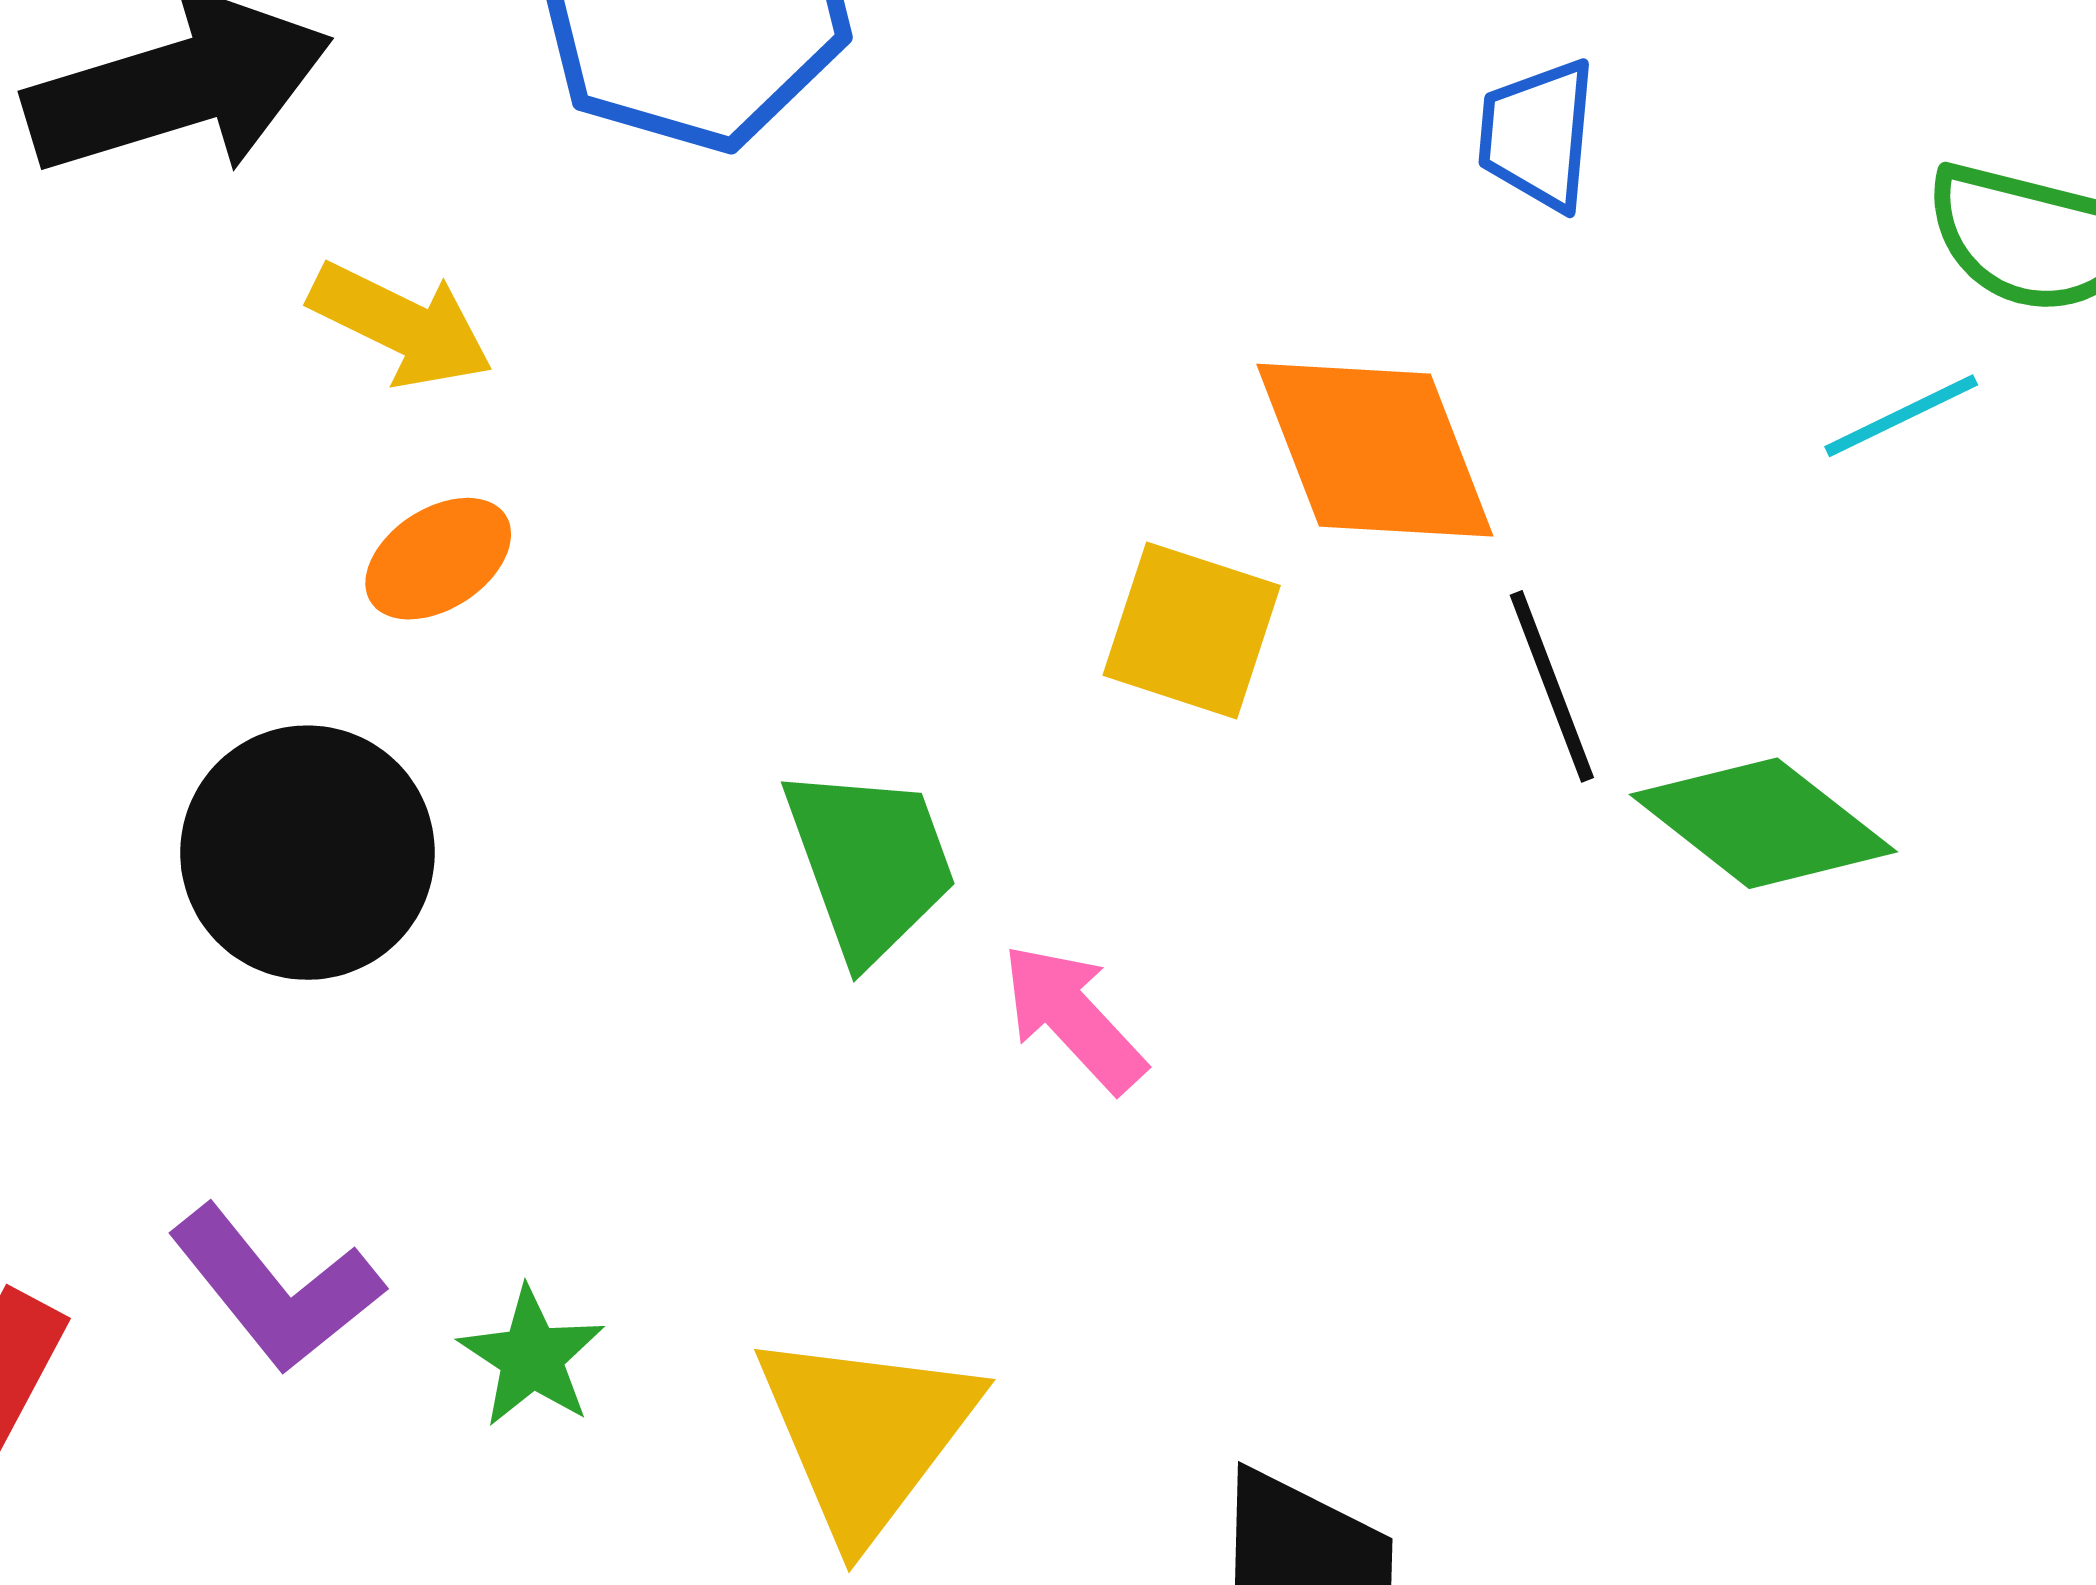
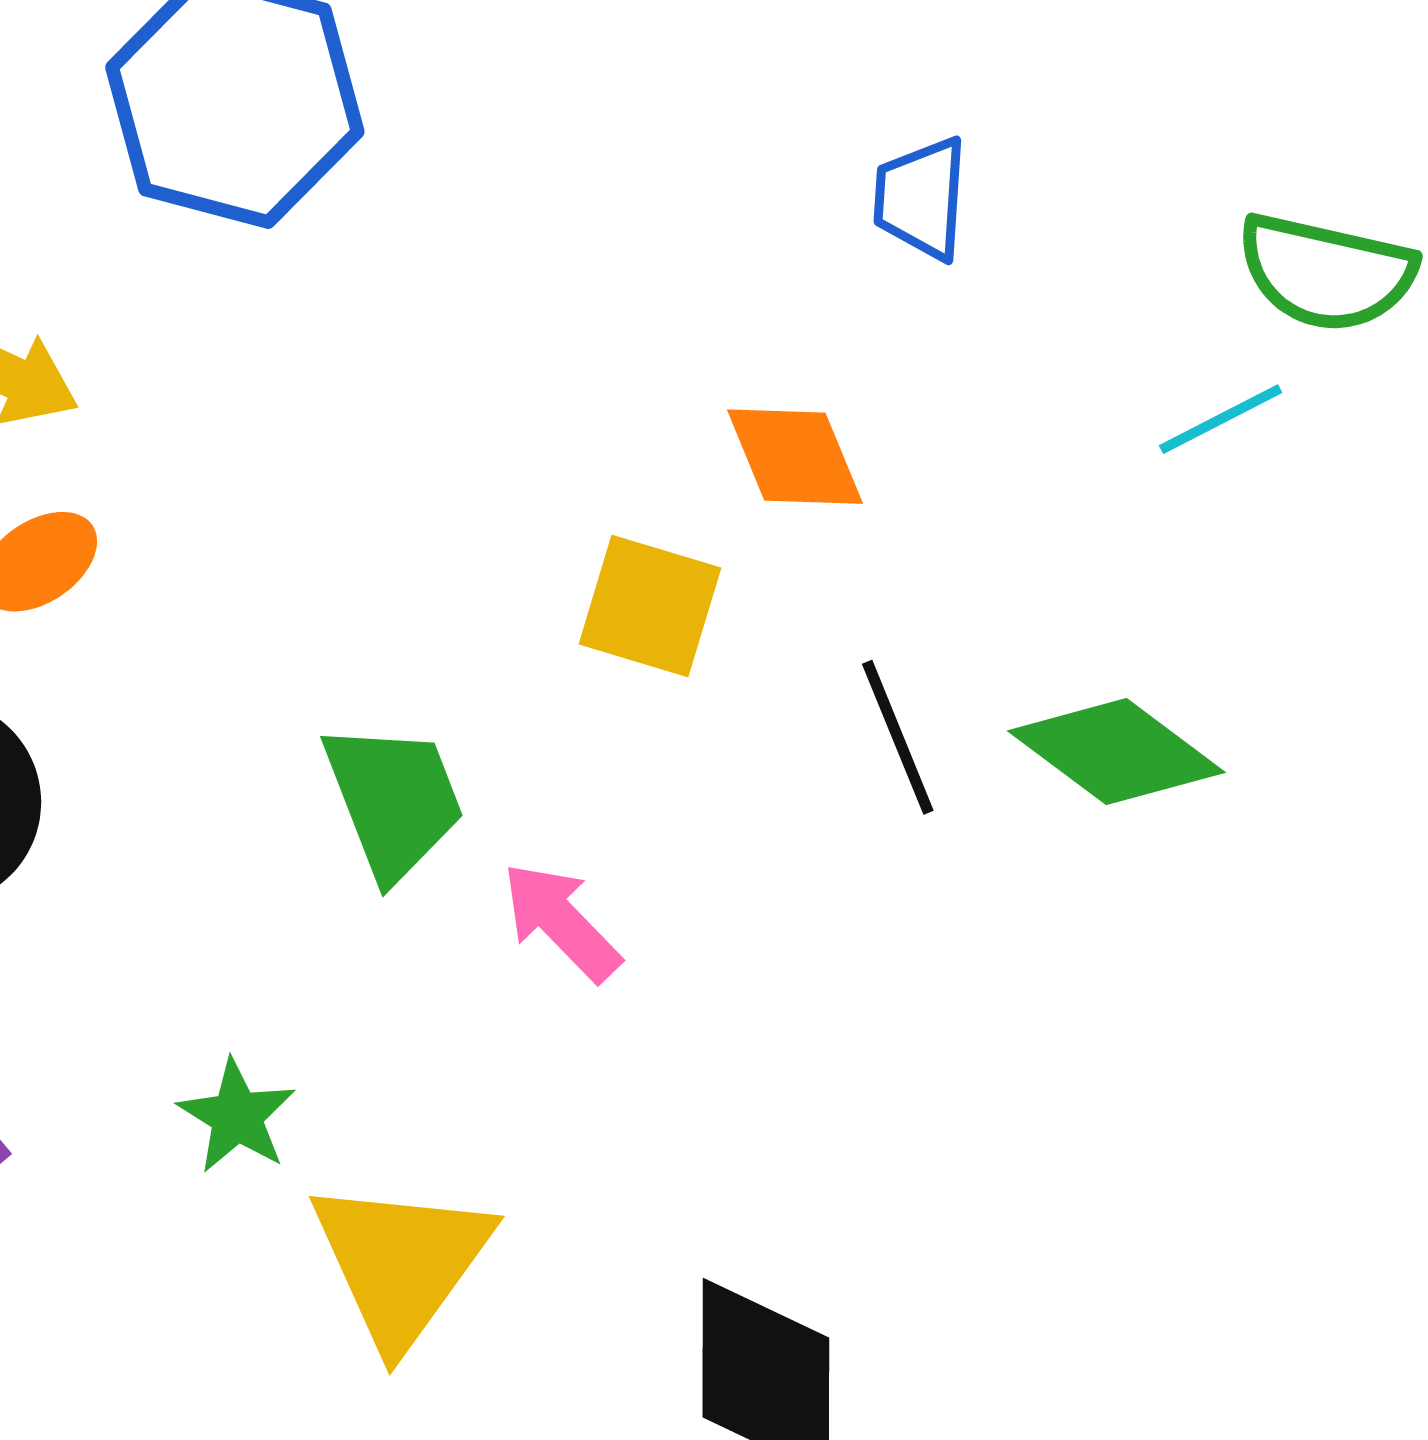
orange diamond: (1375, 450) -> (795, 457), size x0.7
black line: (1552, 686) -> (898, 737), moved
green star: (532, 1357) -> (237, 1116), moved

